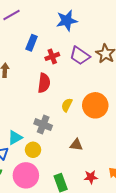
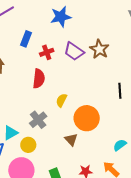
orange circle: (95, 105) -> (87, 118), moved
gray cross: (43, 125) -> (38, 120), turned 30
brown triangle: (76, 145) -> (71, 140), turned 40

